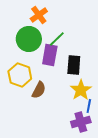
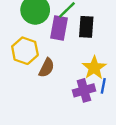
black rectangle: (74, 65) -> (86, 27), moved
purple cross: (81, 122) -> (84, 90), moved

